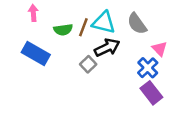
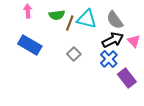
green semicircle: (63, 30) -> (57, 15), moved
black arrow: (107, 48) -> (113, 40), moved
blue cross: (148, 68) -> (109, 59), moved

